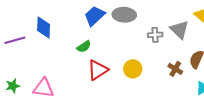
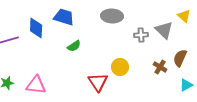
blue trapezoid: (95, 16) -> (64, 17), moved, turned 60
red triangle: (98, 70) -> (98, 82), moved, turned -30

